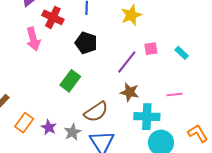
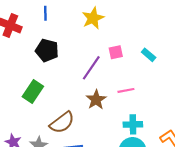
brown star: (130, 92) -> (96, 100), turned 30
pink line: (175, 95) -> (126, 90), moved
cyan cross: (147, 117) -> (133, 124), moved, size x0.7

